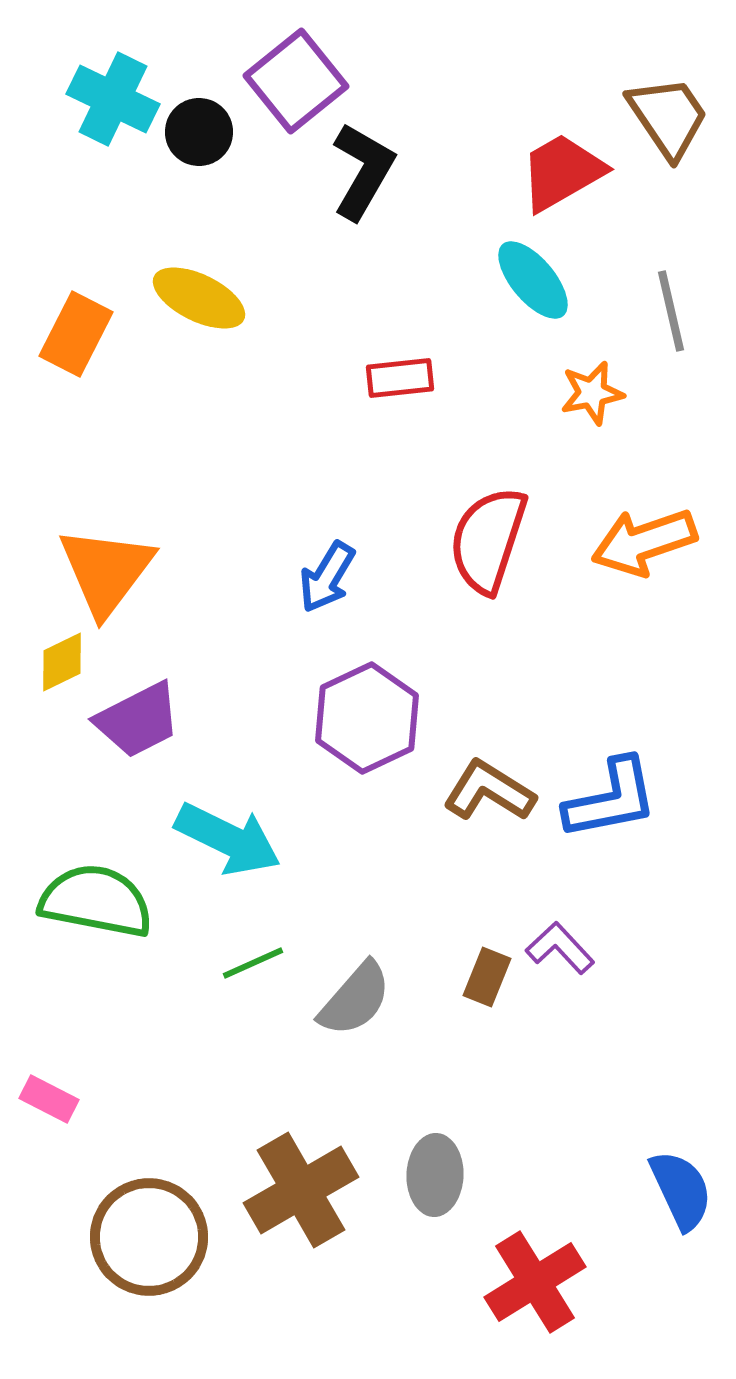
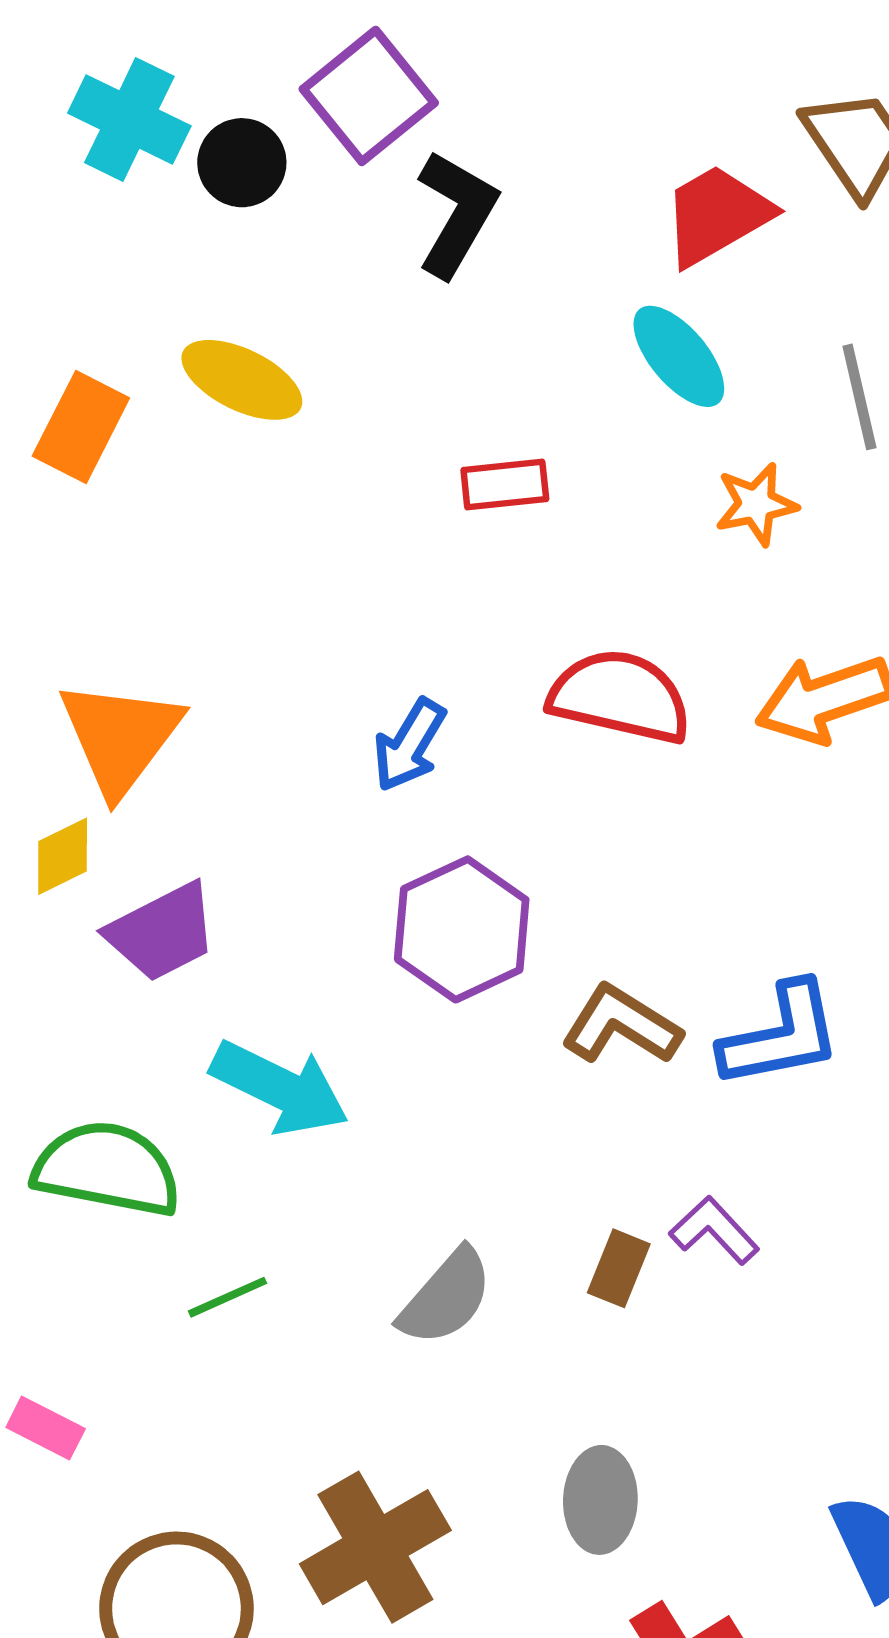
red semicircle: (488, 540) -> (620, 697), turned 85
green line: (253, 963) -> (227, 1297), moved
gray ellipse: (435, 1175) -> (600, 1500), moved

